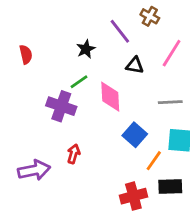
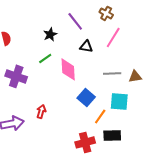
brown cross: (150, 16) -> (106, 13), moved
purple cross: (61, 106) -> (16, 76), moved

